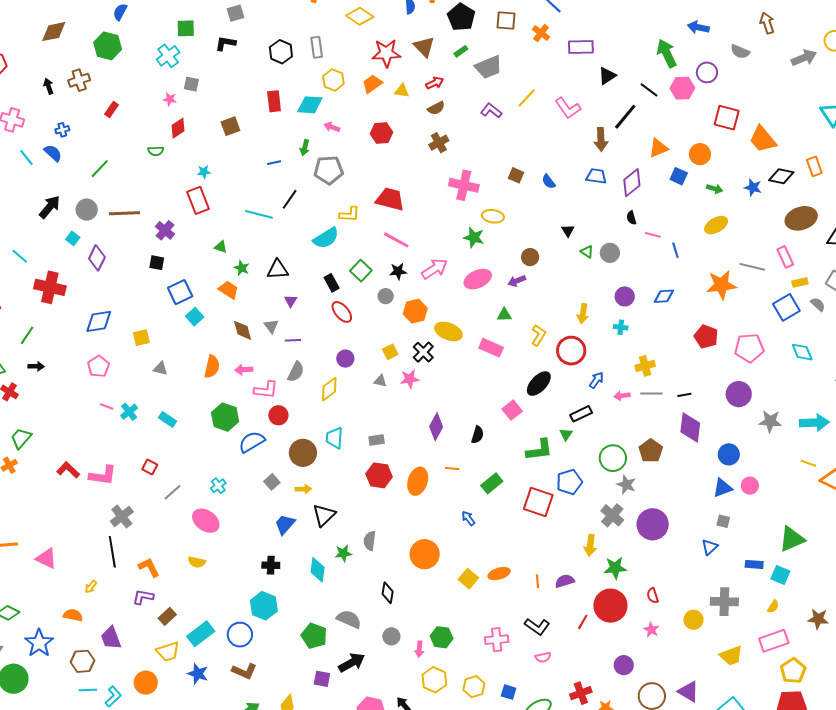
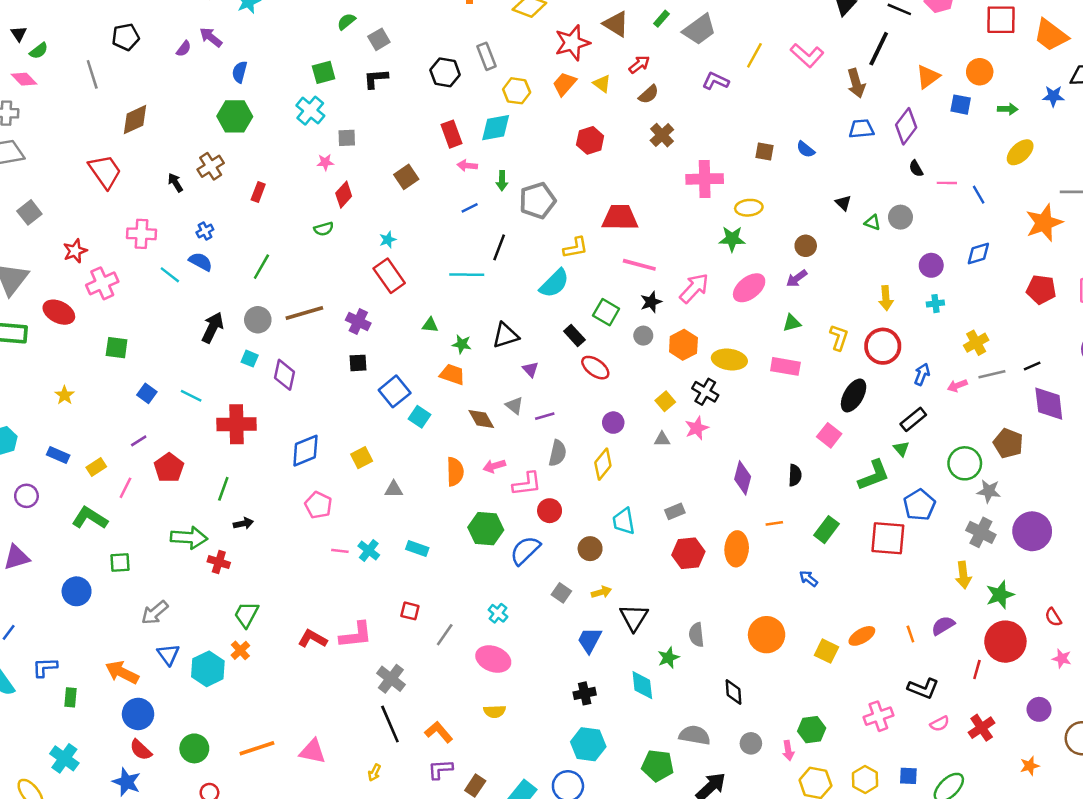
brown diamond: (54, 32) -> (135, 120), moved
yellow triangle: (402, 91) -> (602, 84), turned 42
pink arrow: (332, 127) -> (467, 166), moved
brown circle: (303, 453) -> (590, 549), size x0.7
red cross: (581, 693) -> (982, 728), moved

